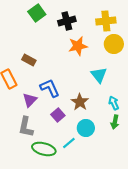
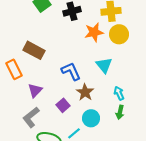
orange star: (78, 46) -> (94, 32), moved
brown rectangle: (29, 60) -> (34, 50), size x1.5
blue L-shape: (50, 88) -> (71, 71), moved
gray L-shape: (26, 127) -> (31, 117), turned 40

